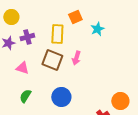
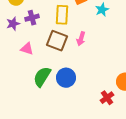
green semicircle: (25, 96) -> (42, 77), moved, size x1.5

